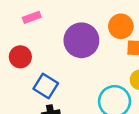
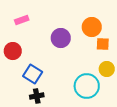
purple circle: (81, 40) -> (61, 38), size x0.7

